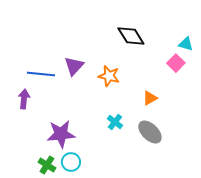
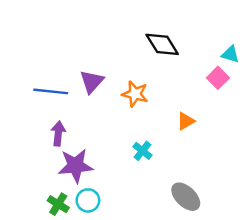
purple arrow: (24, 99) -> (58, 134), moved
gray ellipse: (150, 132) -> (186, 197), moved

